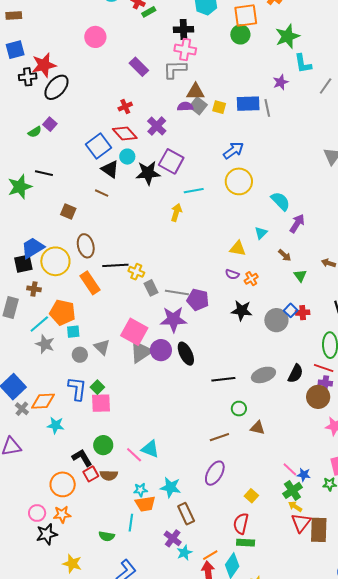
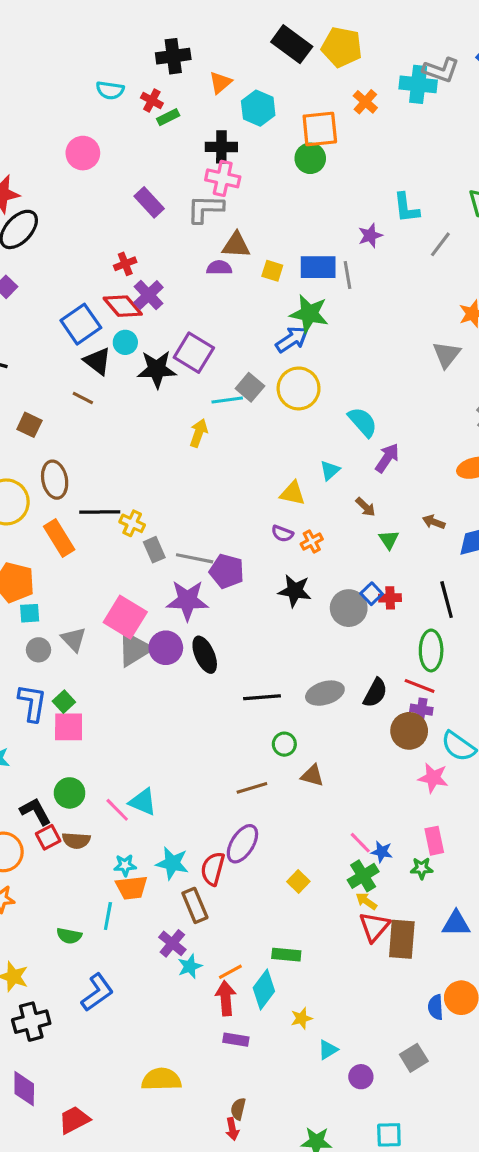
green star: (287, 36) -> (309, 314), moved, turned 30
gray square: (198, 106) -> (250, 387), moved
purple cross: (157, 126) -> (148, 295), moved
red semicircle: (241, 524) -> (213, 869), moved

